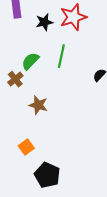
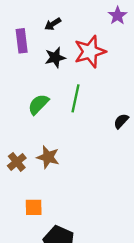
brown cross: (15, 79) -> (17, 162), moved
orange square: (26, 147) -> (34, 207), turned 35

